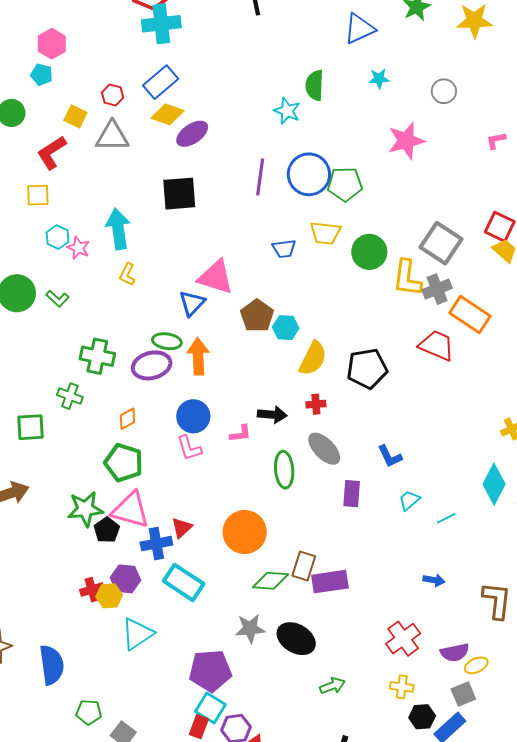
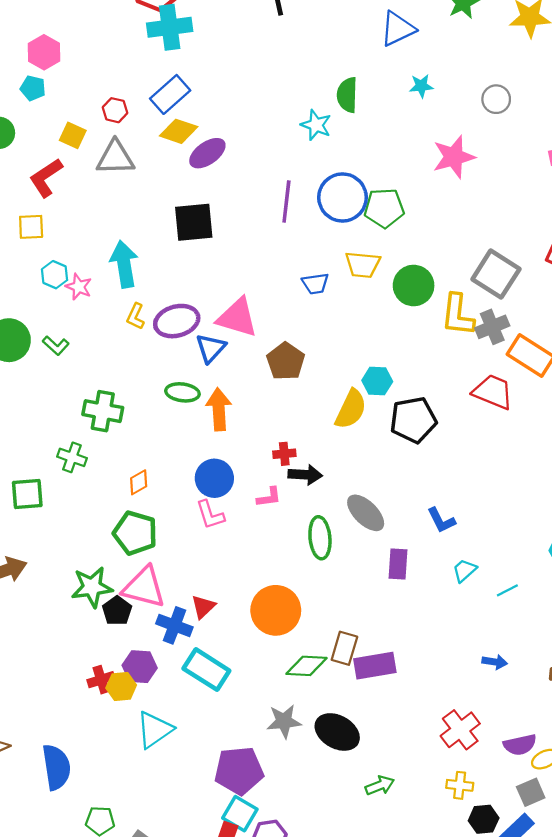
cyan hexagon: (286, 328) -> (377, 381), moved
purple ellipse: (152, 365) -> (177, 321), moved
red cross: (316, 404) -> (284, 454), moved
blue cross: (156, 544) -> (174, 625), turned 32

